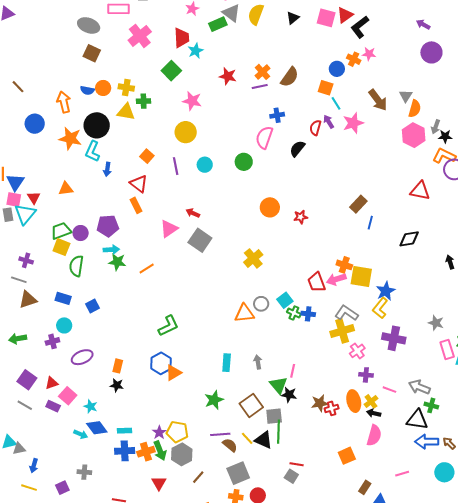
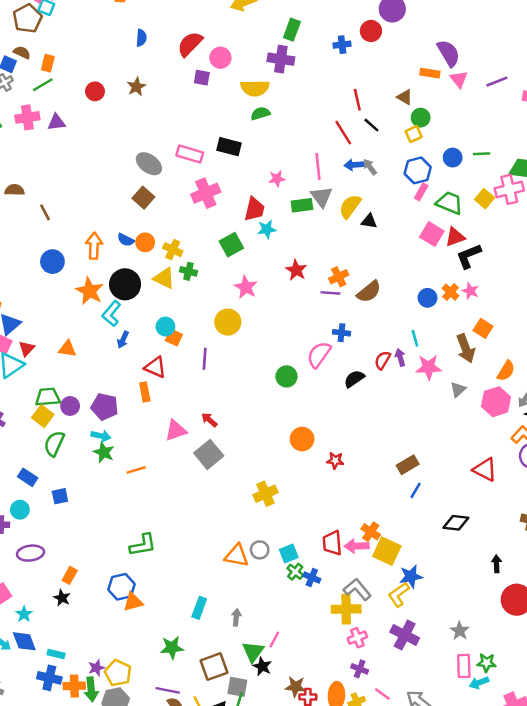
black triangle: (293, 18) -> (369, 221), moved, turned 32
orange square: (326, 88) -> (483, 328), moved
gray triangle: (406, 96) -> (458, 389), moved
orange square: (147, 156) -> (174, 337), turned -32
cyan circle: (205, 165) -> (165, 327), moved
red triangle: (139, 184) -> (155, 367), turned -30

